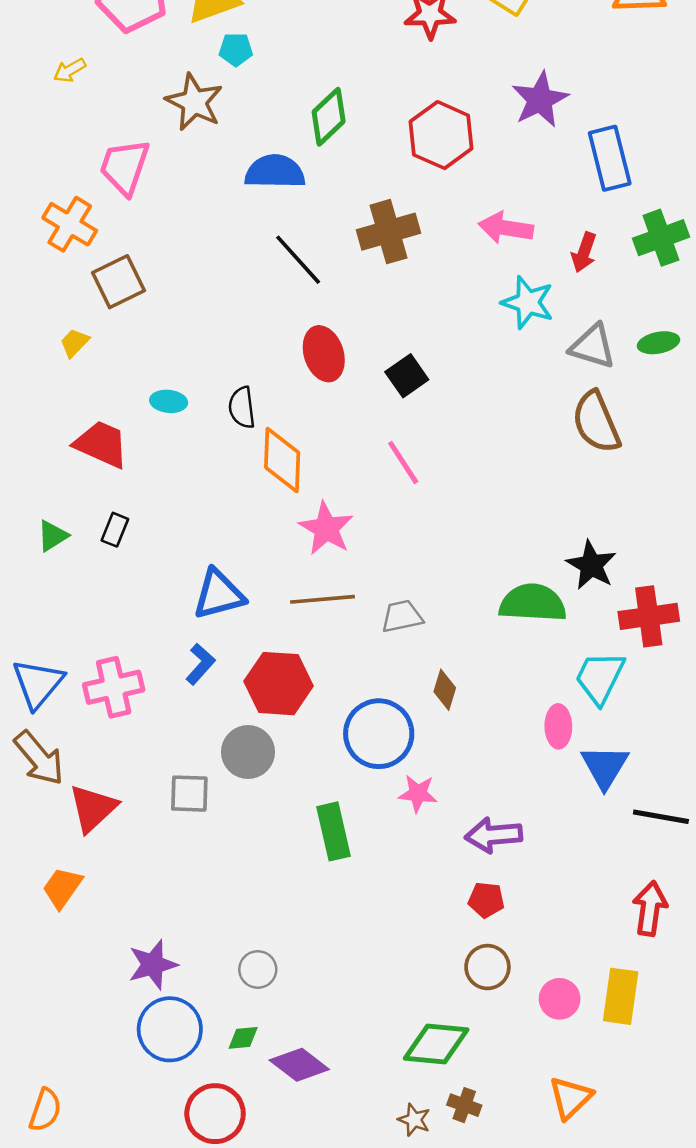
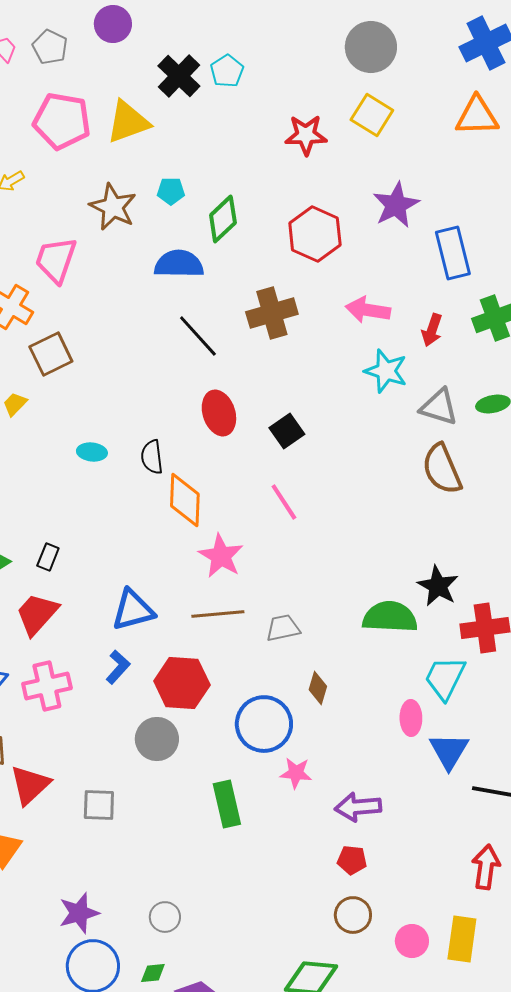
cyan pentagon: (236, 50) -> (171, 191), moved
red trapezoid: (101, 444) -> (37, 614), moved, turned -72
gray square: (189, 794) -> (99, 805), moved

